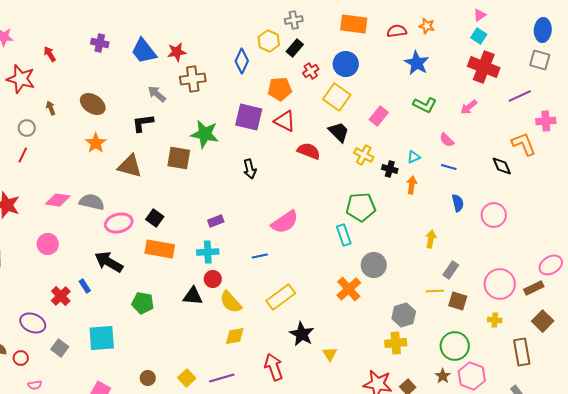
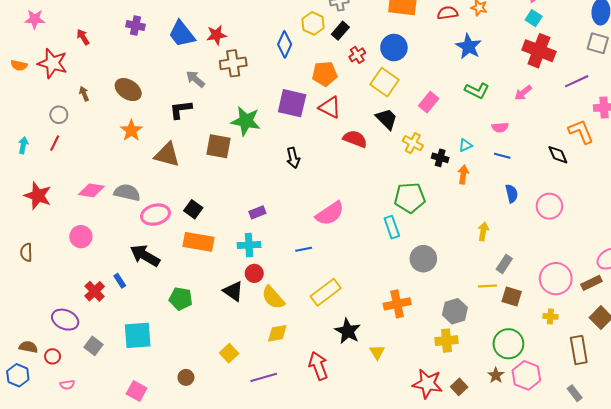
pink semicircle: (447, 140) -> (500, 127), turned -49
orange cross: (349, 289) -> (397, 304), moved, turned 30
black triangle: (193, 296) -> (233, 291), turned 30
yellow square: (187, 378) -> (229, 353), moved

